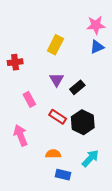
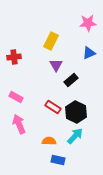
blue triangle: (97, 47) -> (89, 53), moved
purple triangle: (57, 80) -> (56, 65), moved
pink rectangle: (29, 99) -> (16, 97), moved, turned -32
cyan arrow: (90, 158) -> (75, 136), moved

